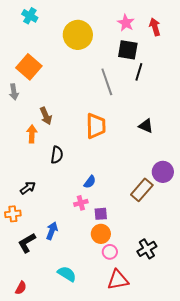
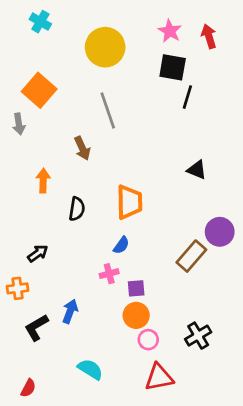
gray line: (107, 82) -> (108, 111), moved
brown arrow: (46, 116) -> (82, 148), moved
orange trapezoid: (96, 126) -> (129, 202), moved

